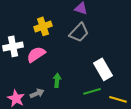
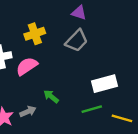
white rectangle: (103, 69) -> (105, 84), turned -75
green arrow: (57, 80) -> (51, 96), turned -56

